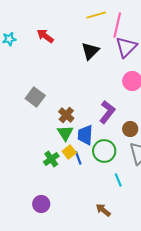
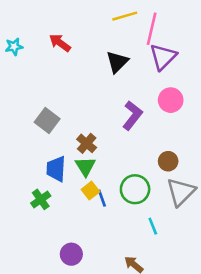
purple L-shape: (107, 112) -> (132, 115), moved
blue trapezoid: (85, 135) -> (56, 169), moved
green cross: (51, 159) -> (41, 199), moved
purple circle: (41, 204) -> (71, 254), moved

